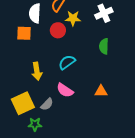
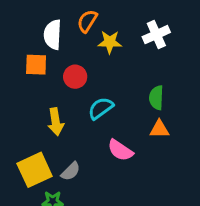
red circle: (58, 30) -> (75, 77), moved
green semicircle: (104, 46) -> (156, 98), moved
pink semicircle: (65, 90) -> (120, 150), moved
orange triangle: (101, 91) -> (159, 129), moved

